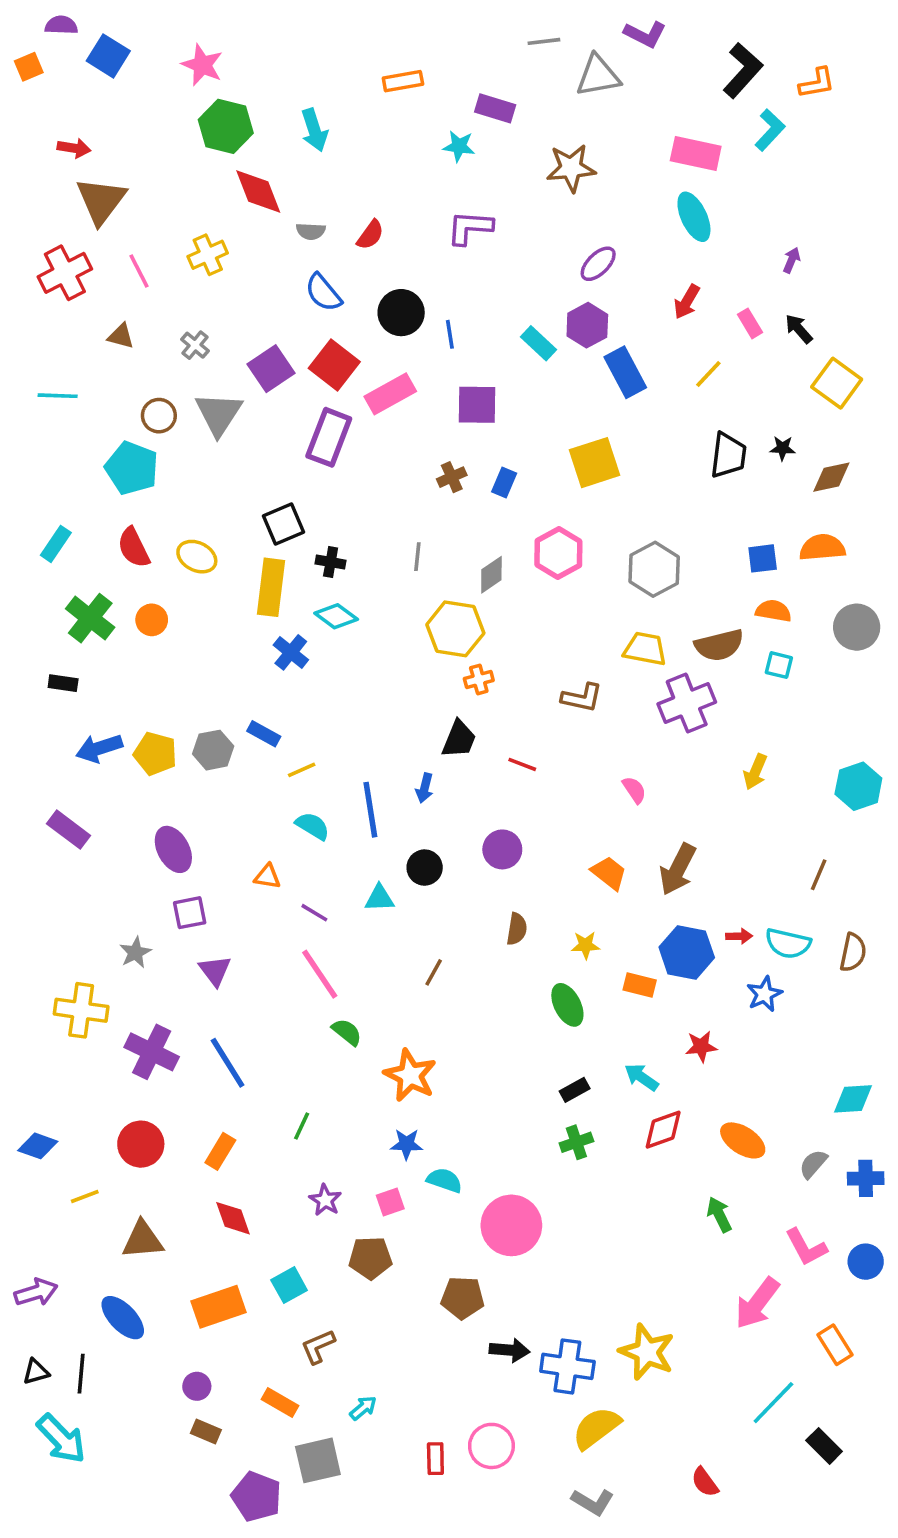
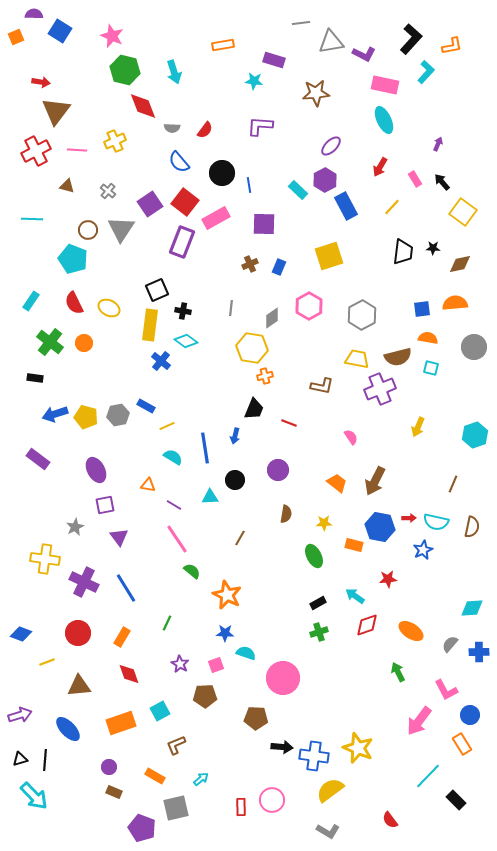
purple L-shape: (645, 34) -> (364, 54), moved
pink line: (139, 271) -> (77, 150), turned -60
blue circle: (866, 1262) -> (470, 715), moved

